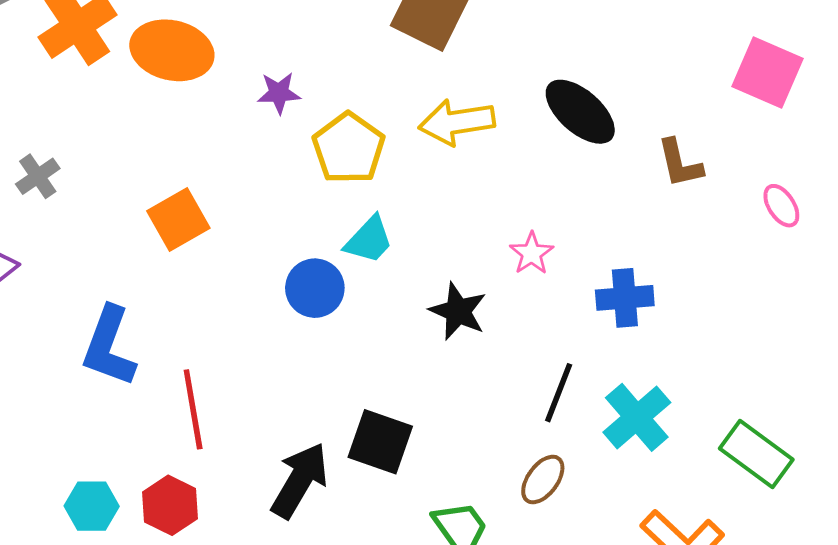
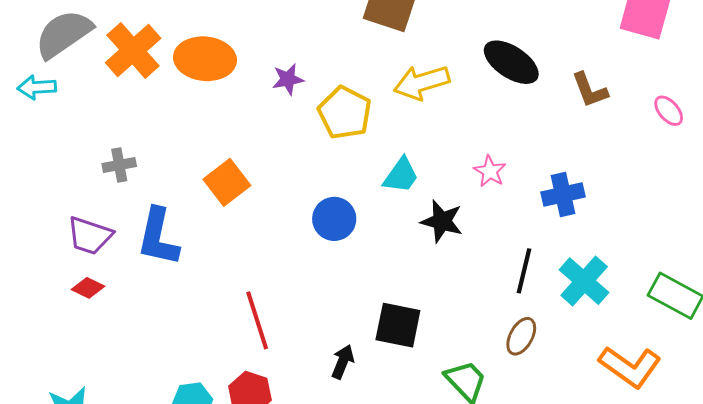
gray cross: (38, 176) -> (119, 165), turned 32
cyan trapezoid: (369, 240) -> (401, 175), moved
blue L-shape: (109, 346) -> (158, 237), moved
black arrow: (300, 480) -> (343, 362), size x0.6

